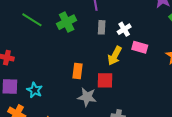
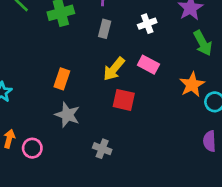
white cross: (124, 29) -> (147, 24), moved
red square: (105, 80) -> (124, 100), moved

